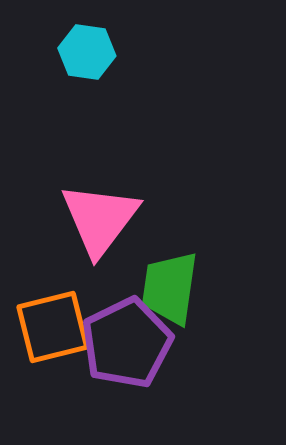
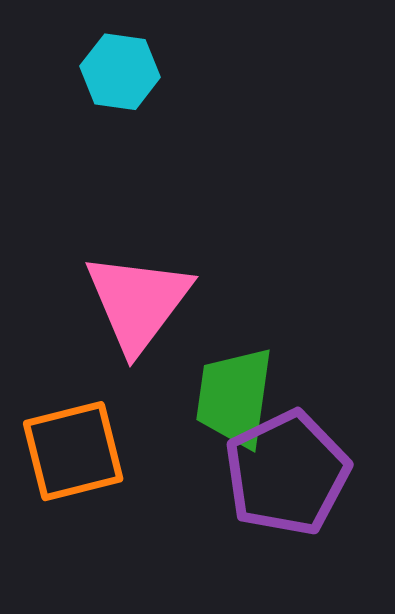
purple pentagon: (127, 343) -> (287, 473), moved

